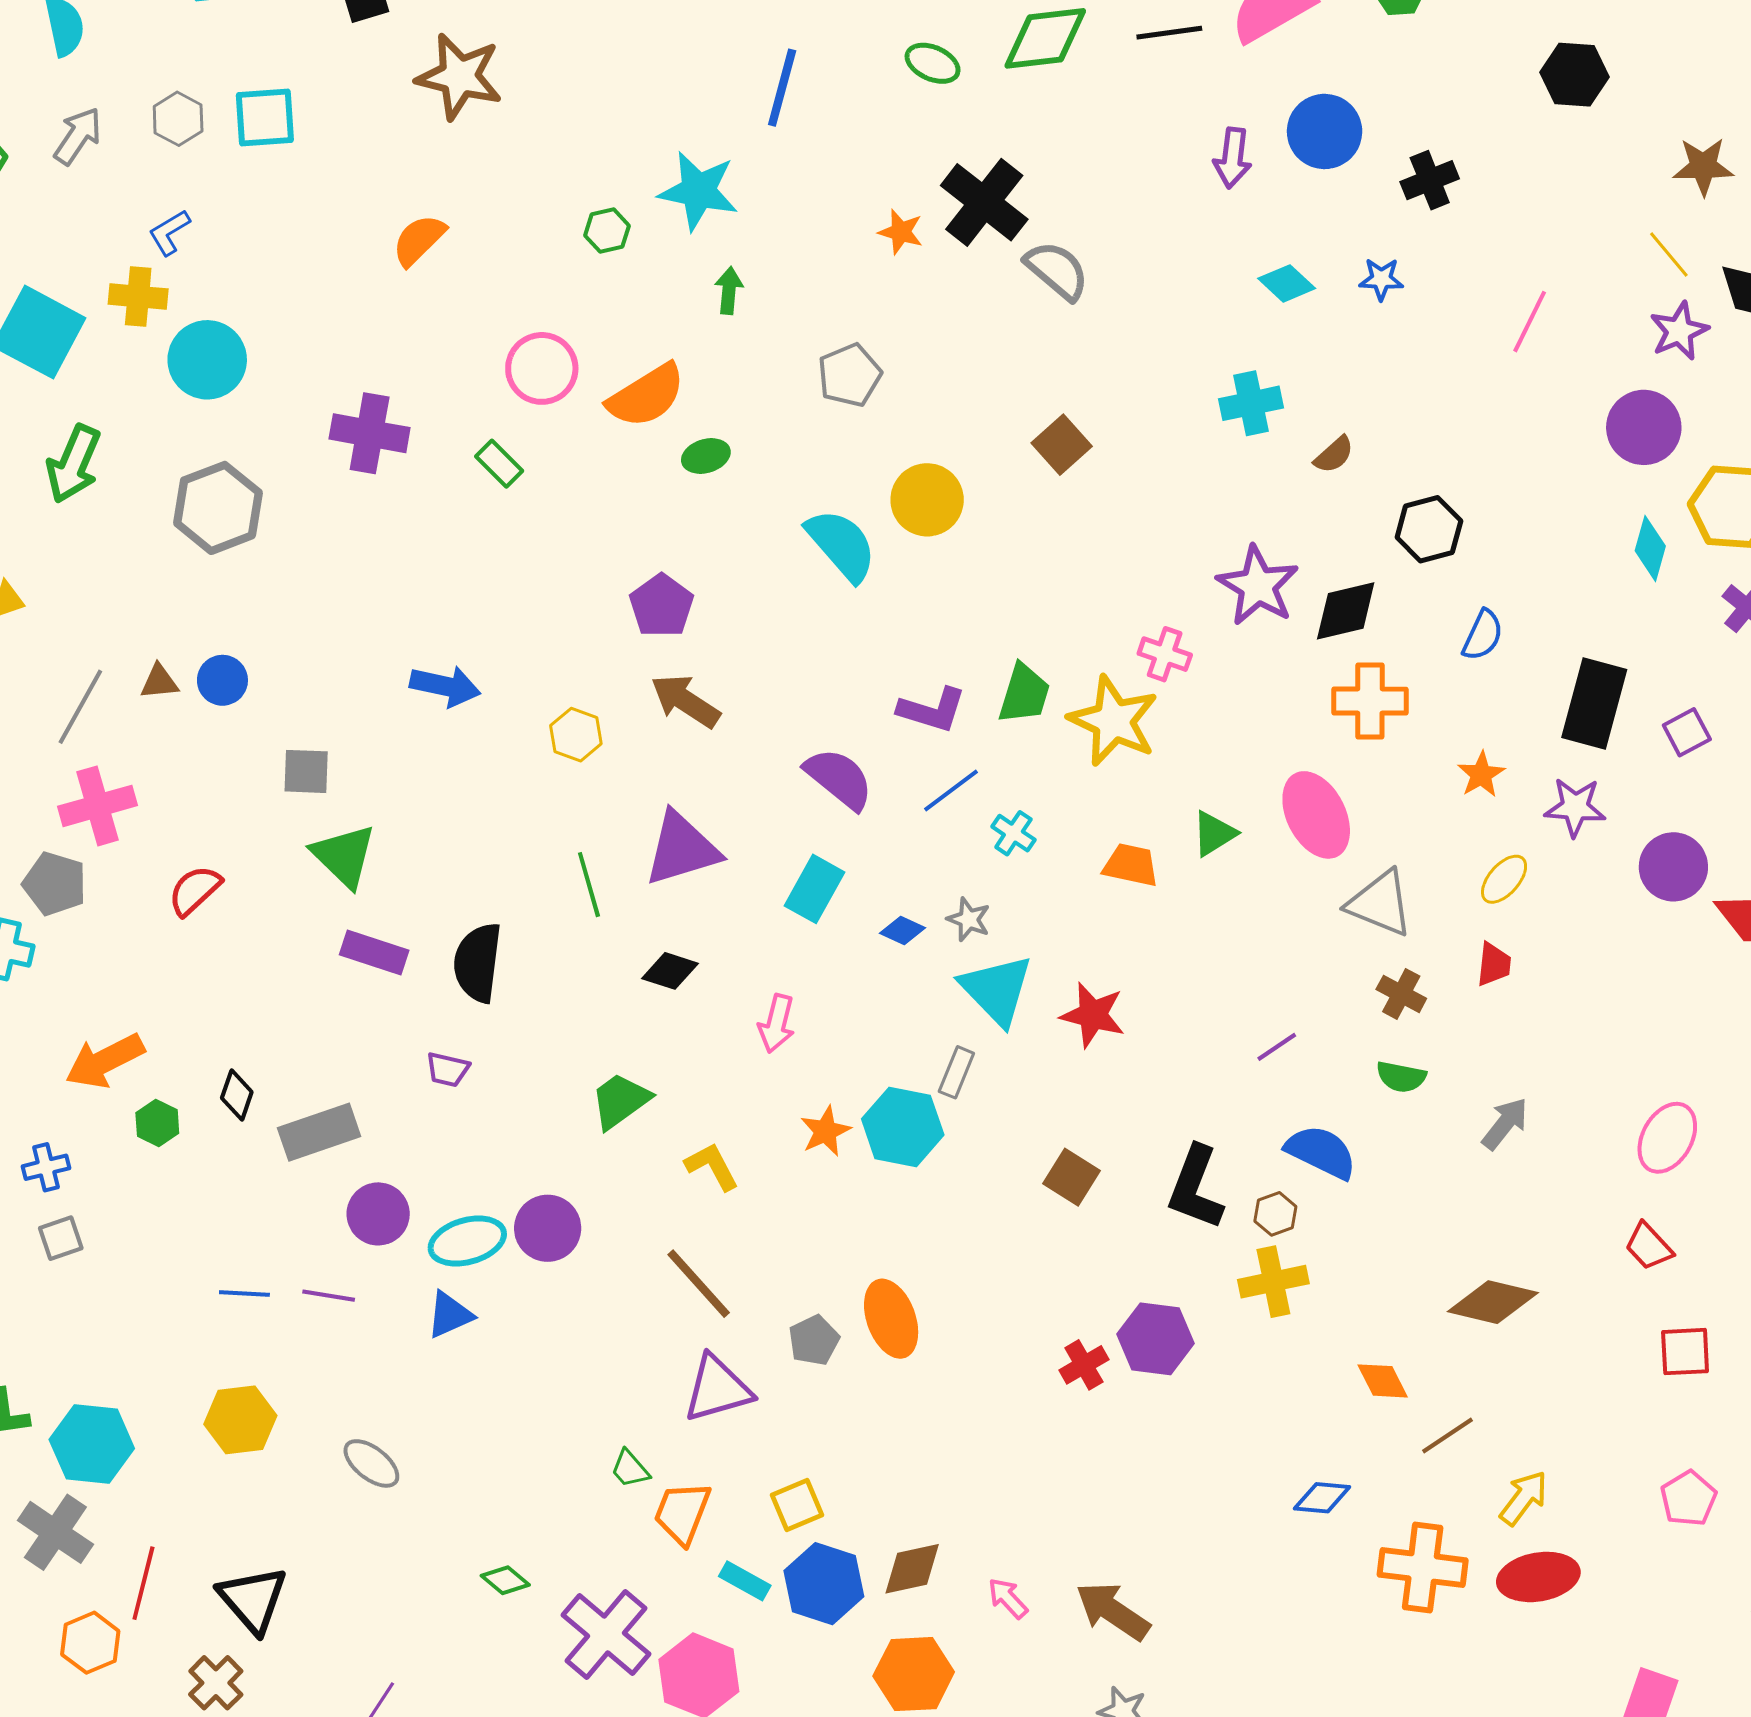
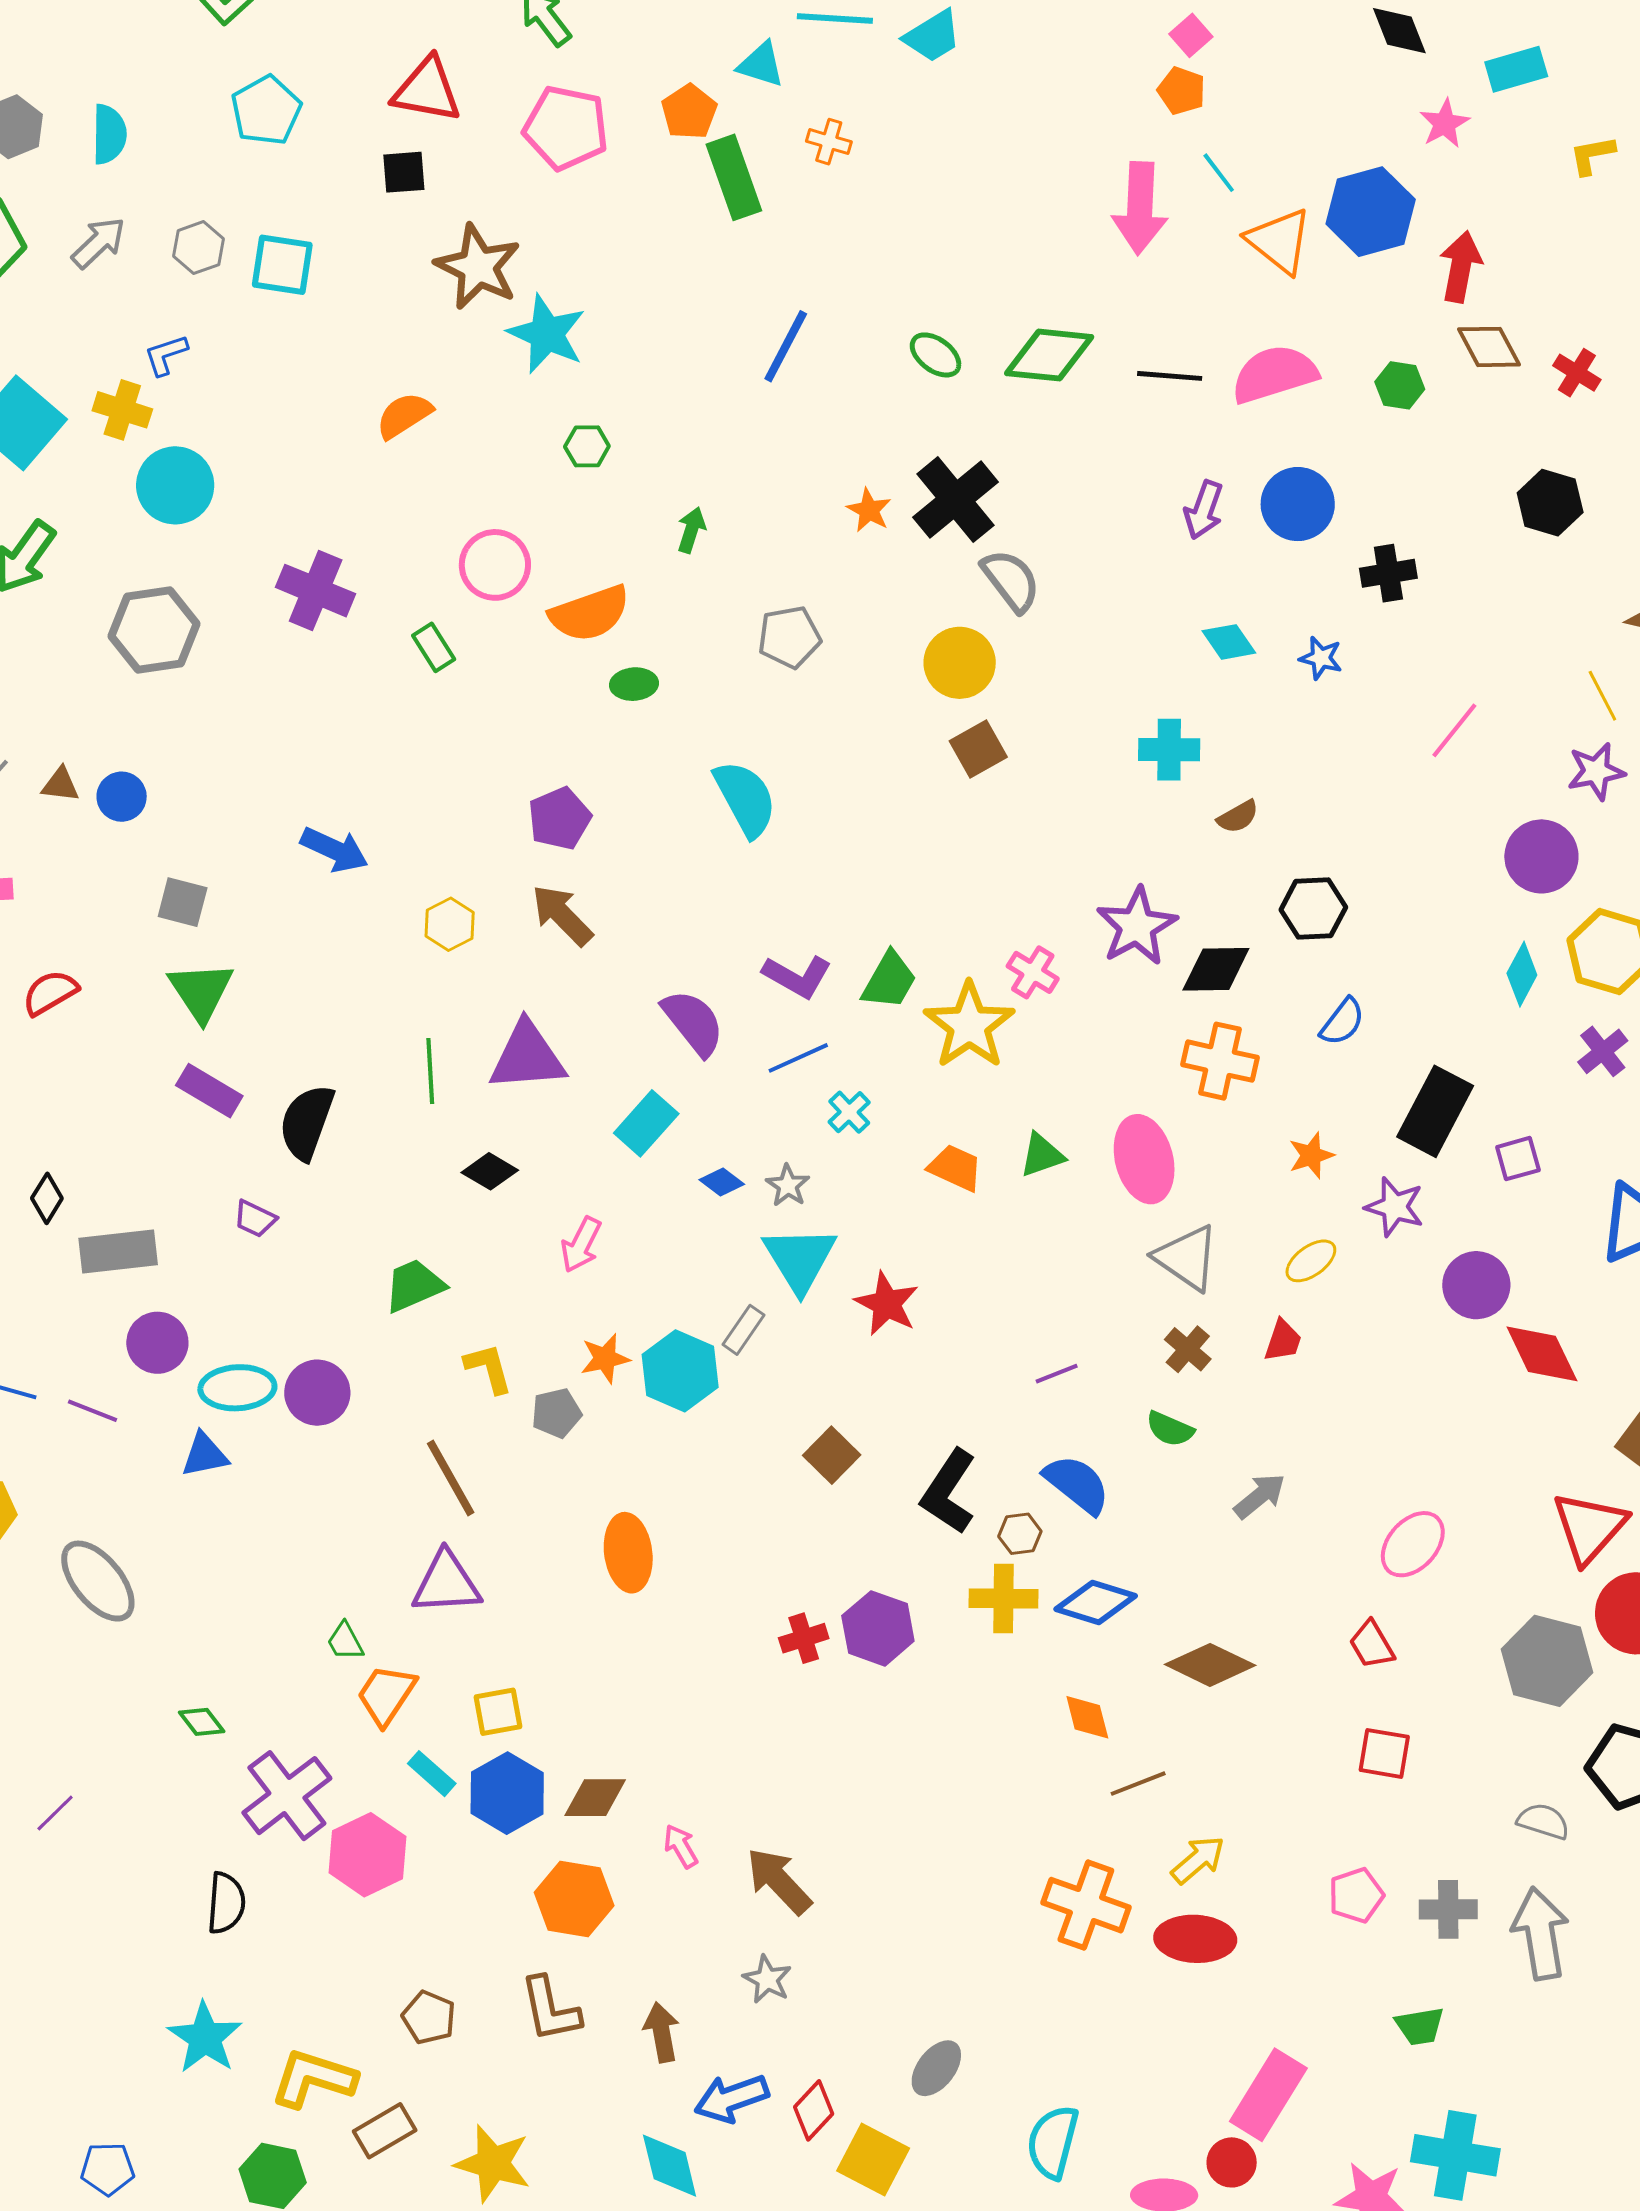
cyan star: (698, 191) -> (547, 334), moved
yellow circle: (927, 500) -> (960, 663), moved
gray pentagon: (814, 1340) -> (556, 1413), moved
gray ellipse: (371, 1463) -> (98, 1581), size x1.5
blue diamond: (1322, 1498) -> (1096, 1603), moved, size x1.4

